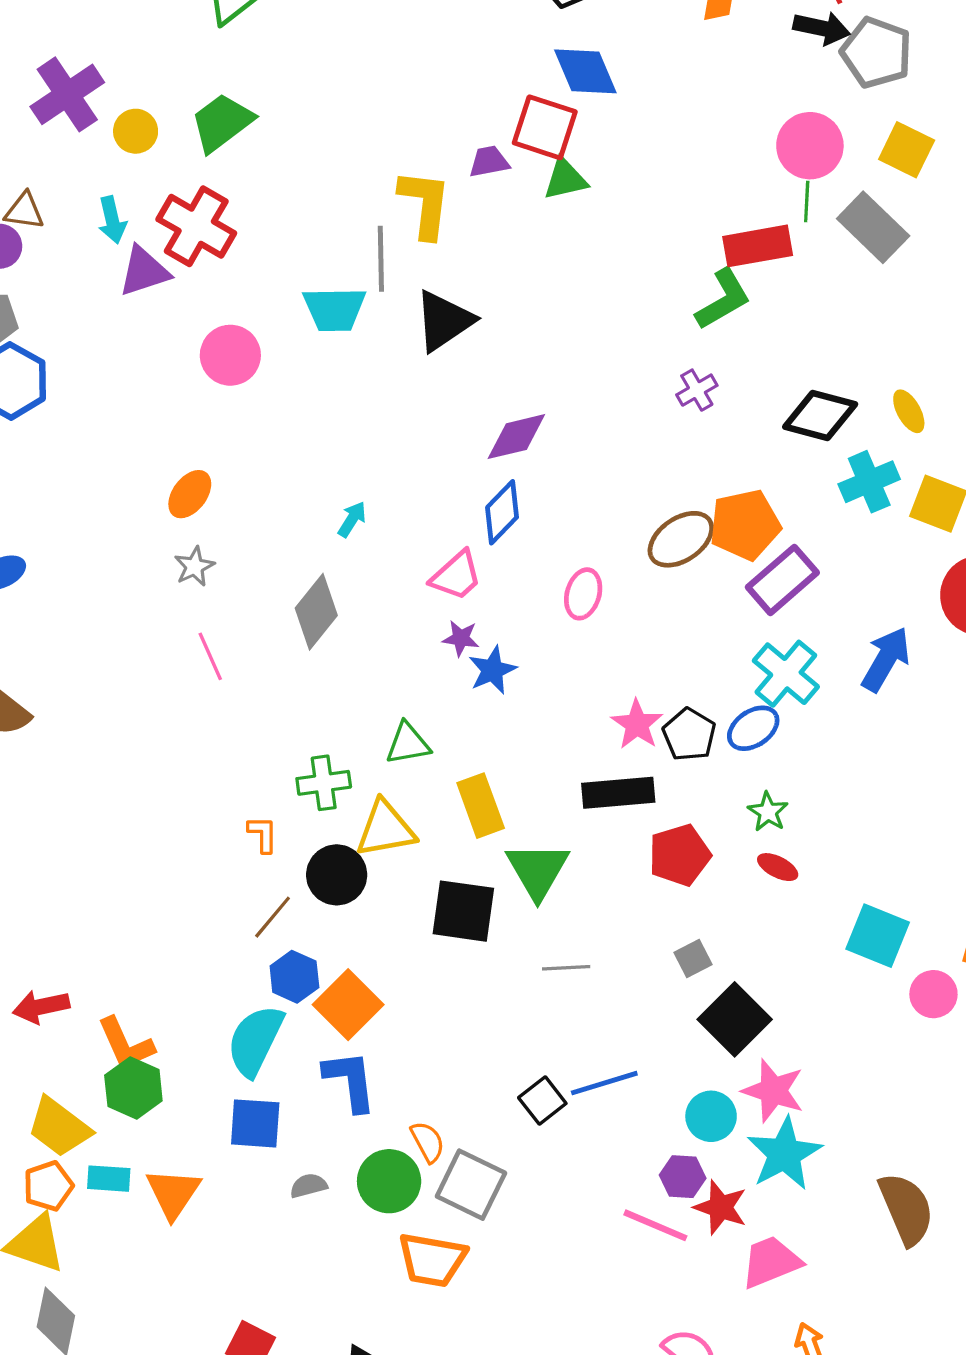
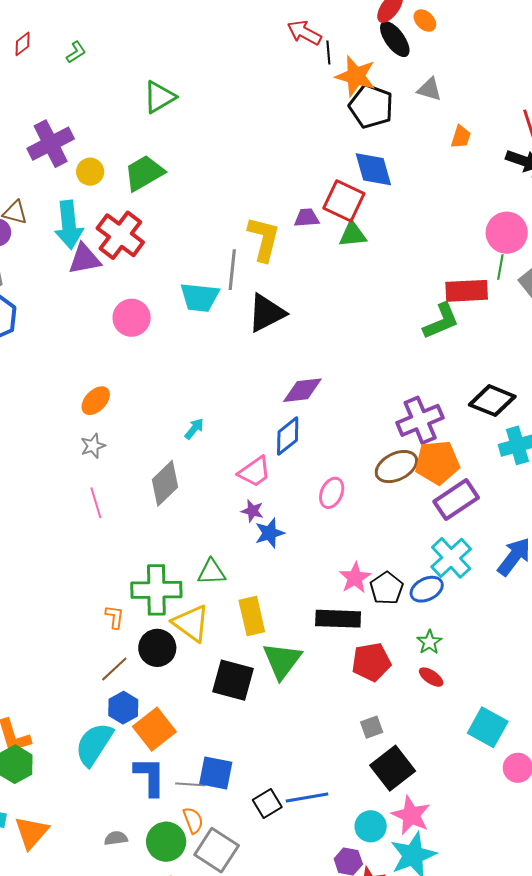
cyan arrow: (112, 220) -> (69, 225), size x1.6
purple cross: (697, 390) -> (420, 420), moved, size x1.8
green cross: (324, 783) -> (156, 590), size x1.5
yellow triangle: (385, 829) -> (191, 623), turned 39
gray line: (566, 968) -> (190, 784), moved
blue square: (255, 1123) -> (216, 773), moved

